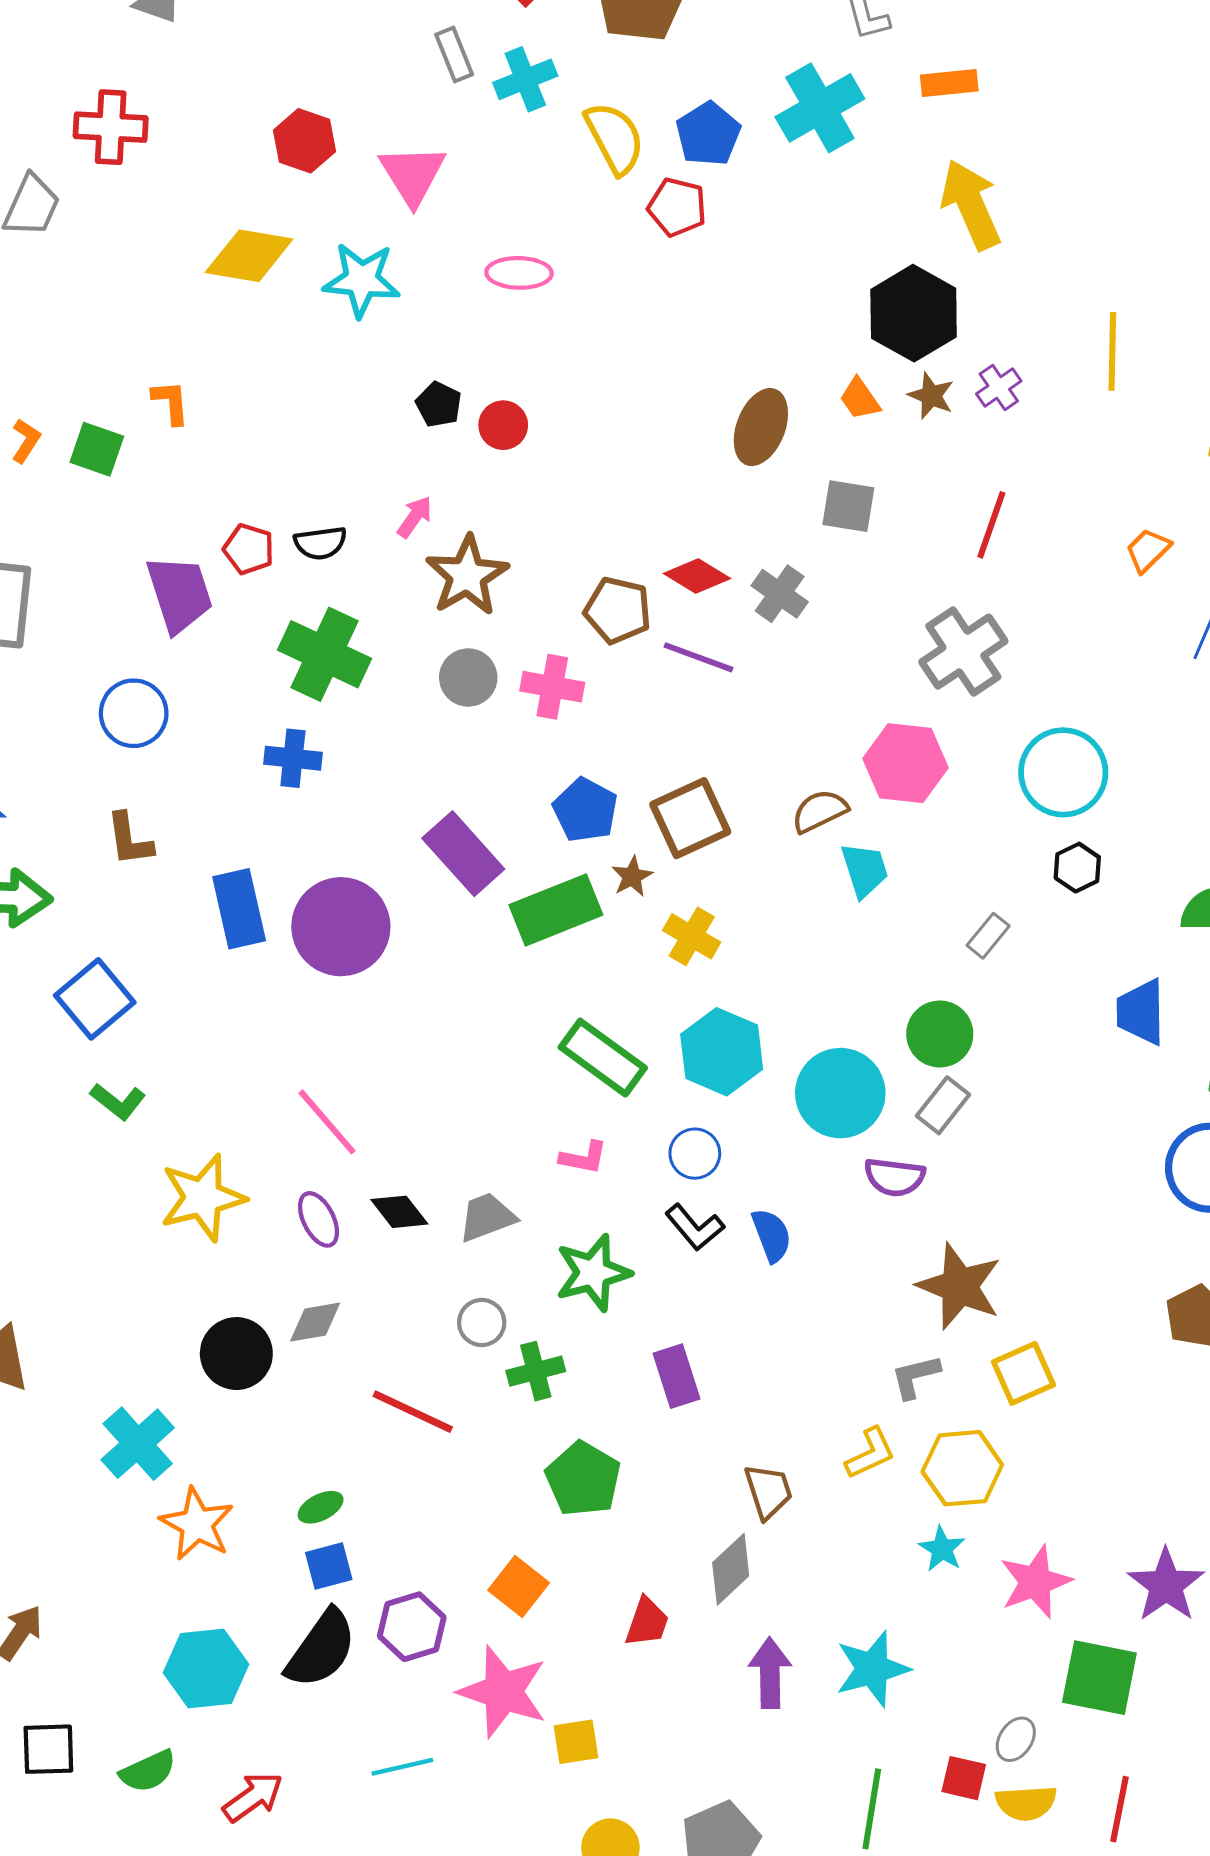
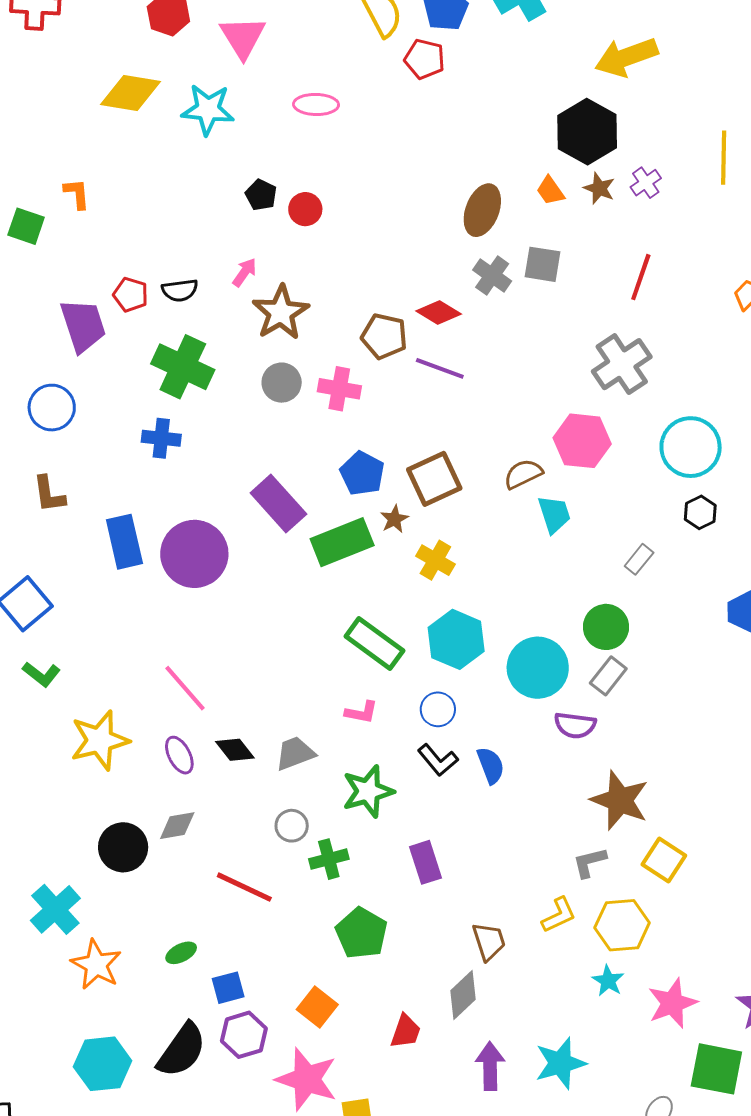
yellow arrow: (971, 205) -> (626, 57), turned -86
gray cross: (780, 594) -> (492, 276), moved
yellow square: (1023, 1373) -> (664, 860), turned -33
blue square: (329, 1566) -> (228, 988), moved

